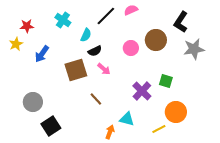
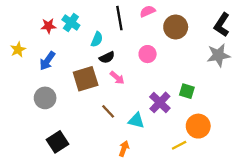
black line: (106, 16) -> (119, 18), turned -55
black L-shape: (181, 22) -> (222, 25), moved
red star: (27, 26) -> (48, 26), moved
brown circle: (156, 40) -> (176, 27), moved
gray circle: (33, 102) -> (45, 98), moved
cyan triangle: (127, 119) -> (136, 120), moved

